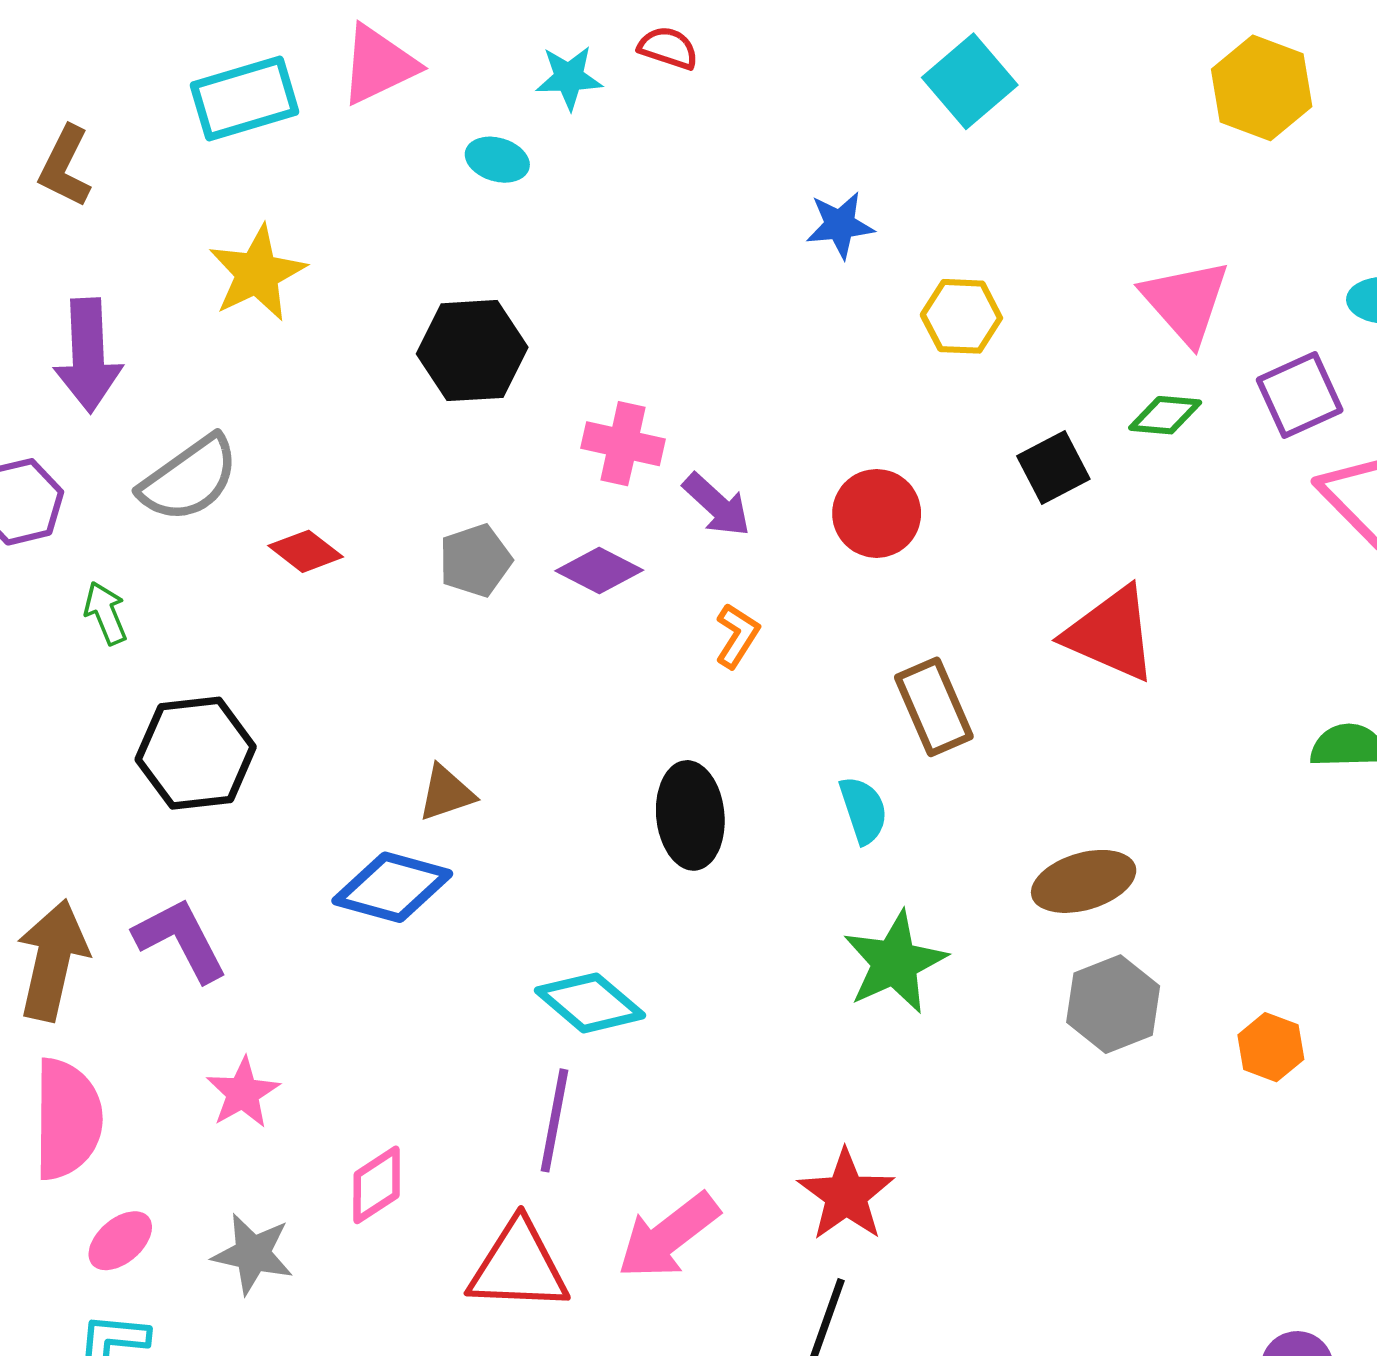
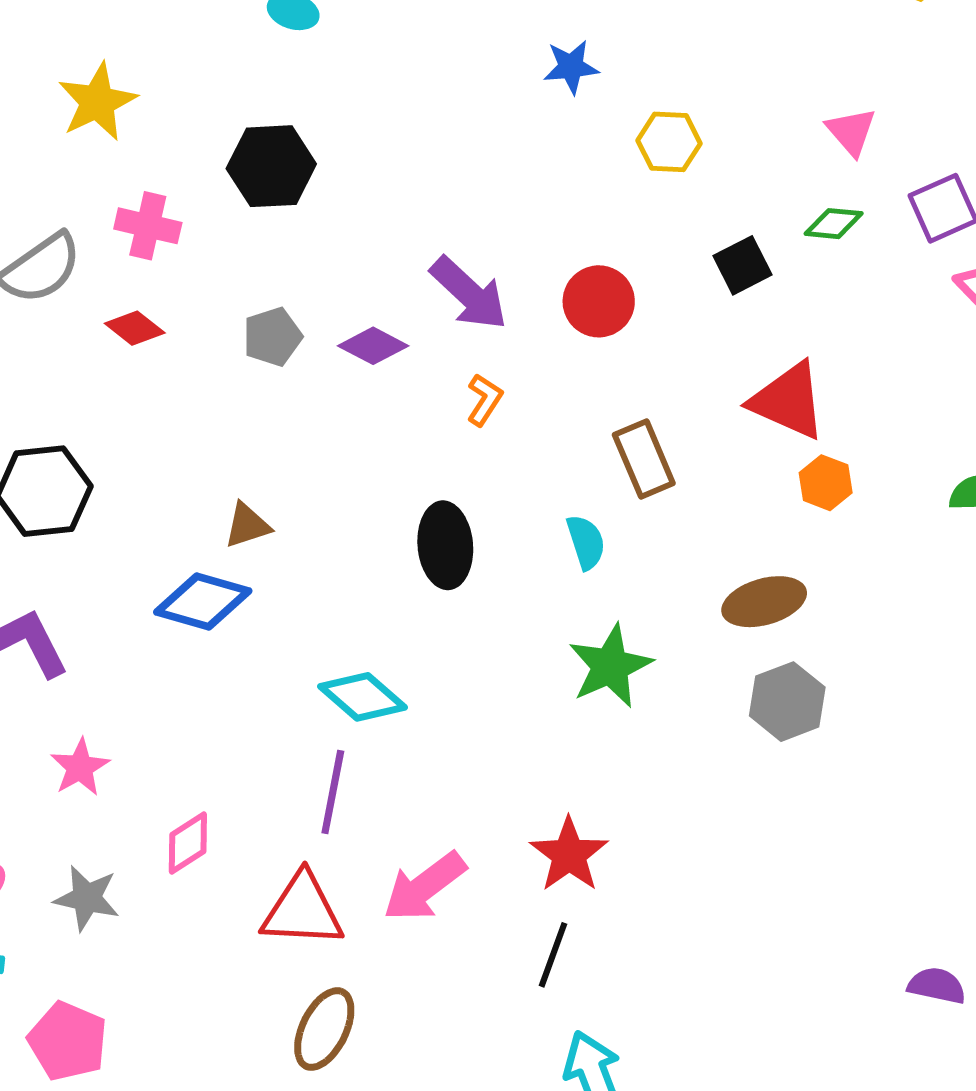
pink triangle: (1186, 302) -> (851, 132), size x0.7
pink cross: (623, 444) -> (148, 226), moved
purple arrow: (717, 505) -> (469, 293), size x1.4
orange hexagon: (1271, 1047) -> (826, 483), moved

